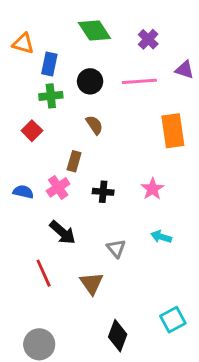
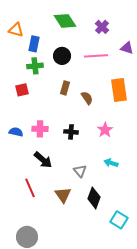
brown semicircle: (94, 125) -> (87, 98), moved
red square: (32, 131) -> (22, 90), turned 32
brown rectangle: (74, 161) -> (65, 88), moved
pink cross: (58, 187) -> (40, 129), turned 35
cyan square: (173, 320) -> (119, 220), turned -30
black diamond: (118, 336) -> (94, 198), moved

